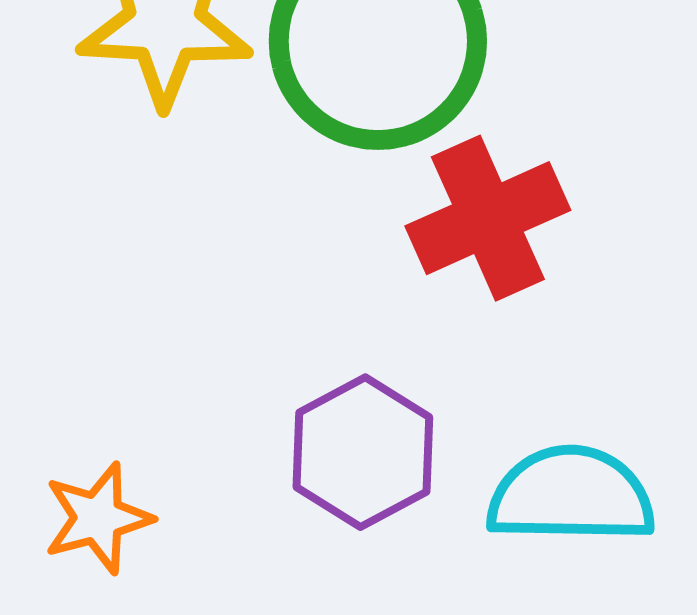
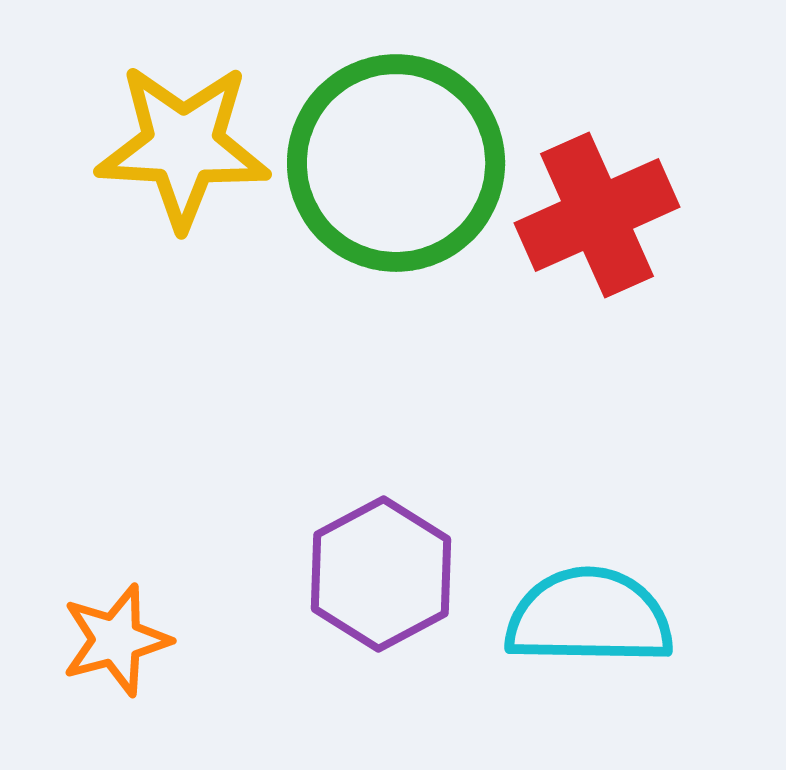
red cross: (488, 218) -> (597, 215), moved

